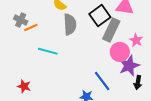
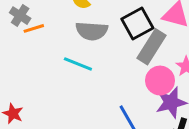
gray semicircle: (70, 24) -> (92, 31), turned 90
cyan line: (48, 51) -> (78, 64), moved

